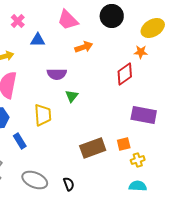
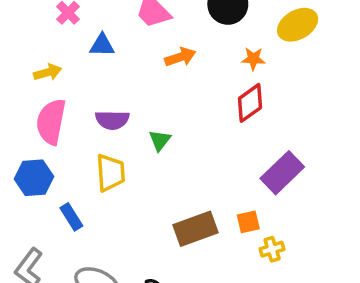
orange star: (141, 52) -> (253, 59), moved
purple semicircle: (57, 74) -> (112, 120), moved
purple rectangle: (144, 115) -> (282, 173), turned -55

